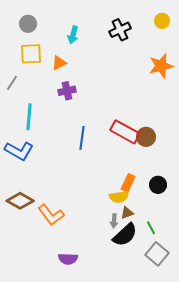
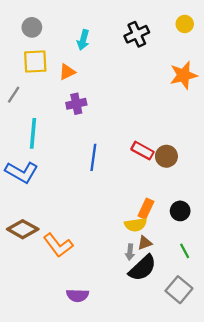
red rectangle: (125, 132) -> (142, 151), size x0.7
green line: (151, 228) -> (185, 251), moved

